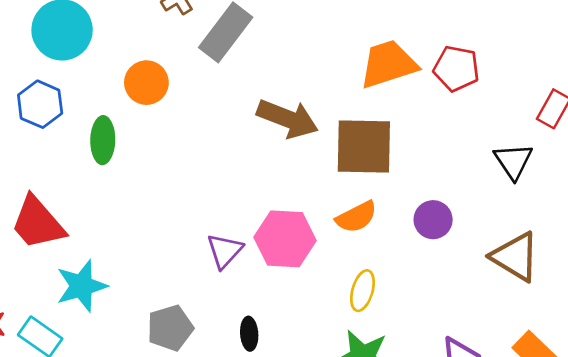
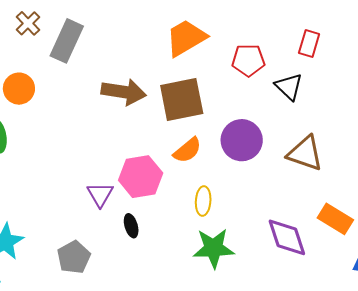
red pentagon: (456, 69) -> (248, 60), moved
purple circle: (433, 220) -> (242, 140), size x1.5
black ellipse: (249, 334) -> (131, 226), moved

